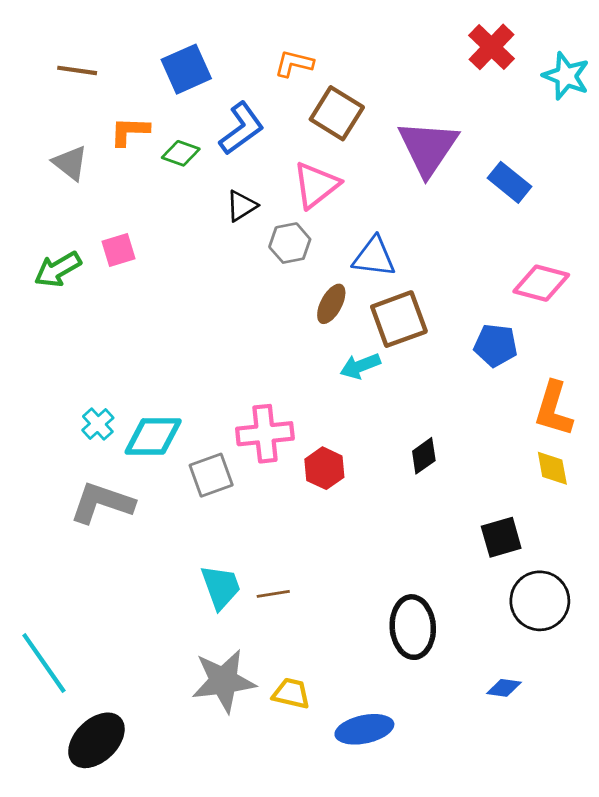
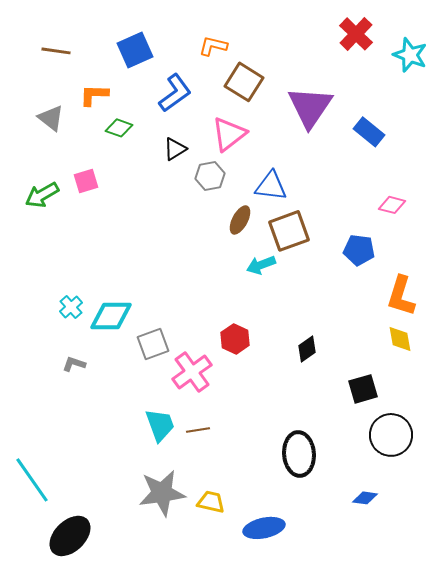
green diamond: (181, 153) -> (119, 128), moved
pink diamond: (541, 283) -> (392, 205), size x0.7
pink cross: (265, 434) -> (192, 372), moved, turned -30
black diamond: (424, 456) -> (307, 349), moved
gray L-shape: (102, 503) -> (74, 364), size x0.5

